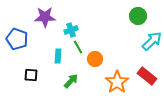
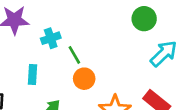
green line: (78, 47) -> (74, 55), moved

